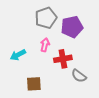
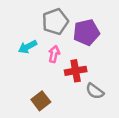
cyan arrow: (18, 55) -> (28, 47), moved
brown square: (34, 84) -> (41, 101), turned -35

